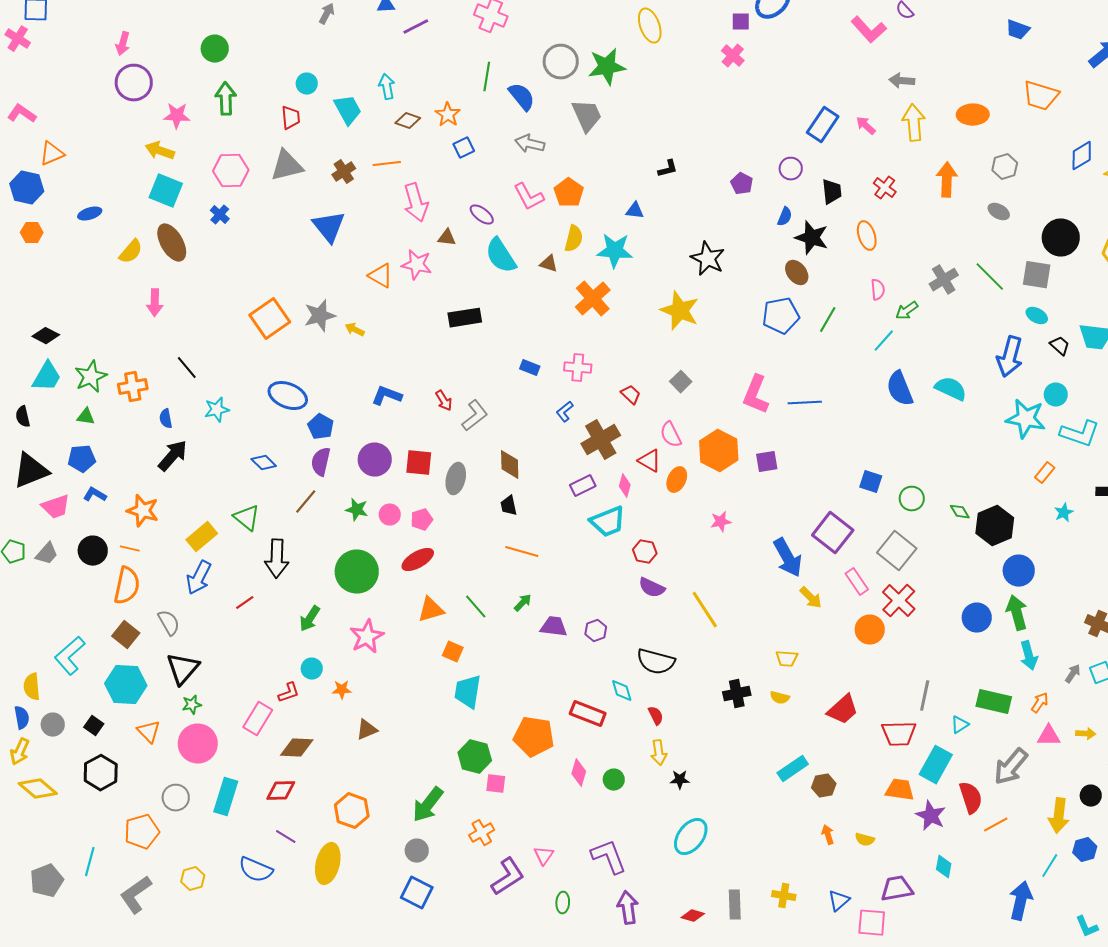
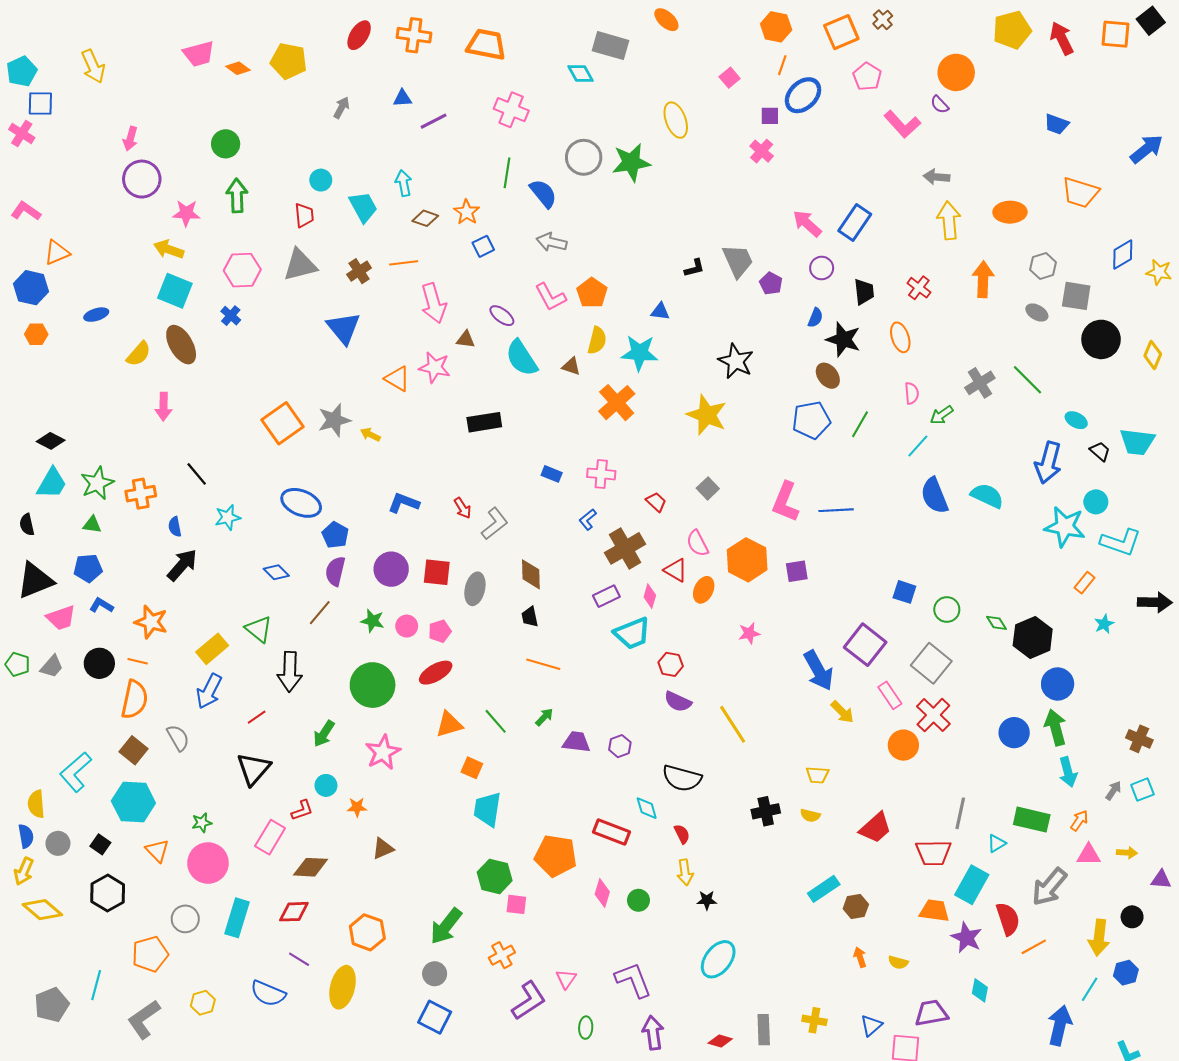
gray trapezoid: (587, 116) -> (738, 261), moved
pink arrow: (866, 126) -> (807, 224), moved, size x1.4
gray square: (1037, 275) -> (1076, 296), moved
black triangle: (183, 669) -> (254, 769), moved

